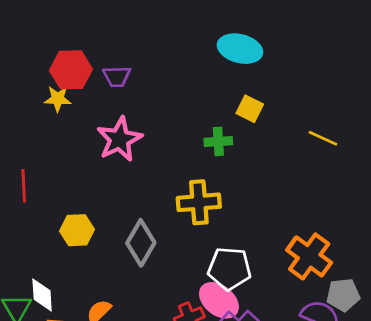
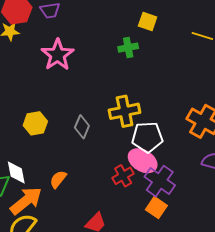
yellow cross: (199, 202) -> (125, 111), moved
gray diamond: (141, 243) -> (82, 127), size x0.7

